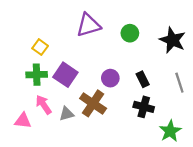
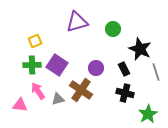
black star: (172, 40) -> (140, 49), moved
yellow square: (40, 47) -> (35, 41), turned 32

